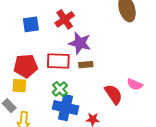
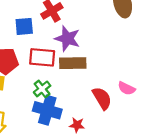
blue square: (31, 24) -> (24, 26), moved
brown rectangle: (86, 65) -> (73, 63), size x1.6

